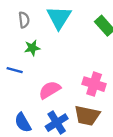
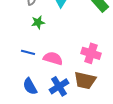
blue line: (15, 70) -> (28, 52), moved
pink semicircle: (50, 90) -> (53, 58), turned 48

